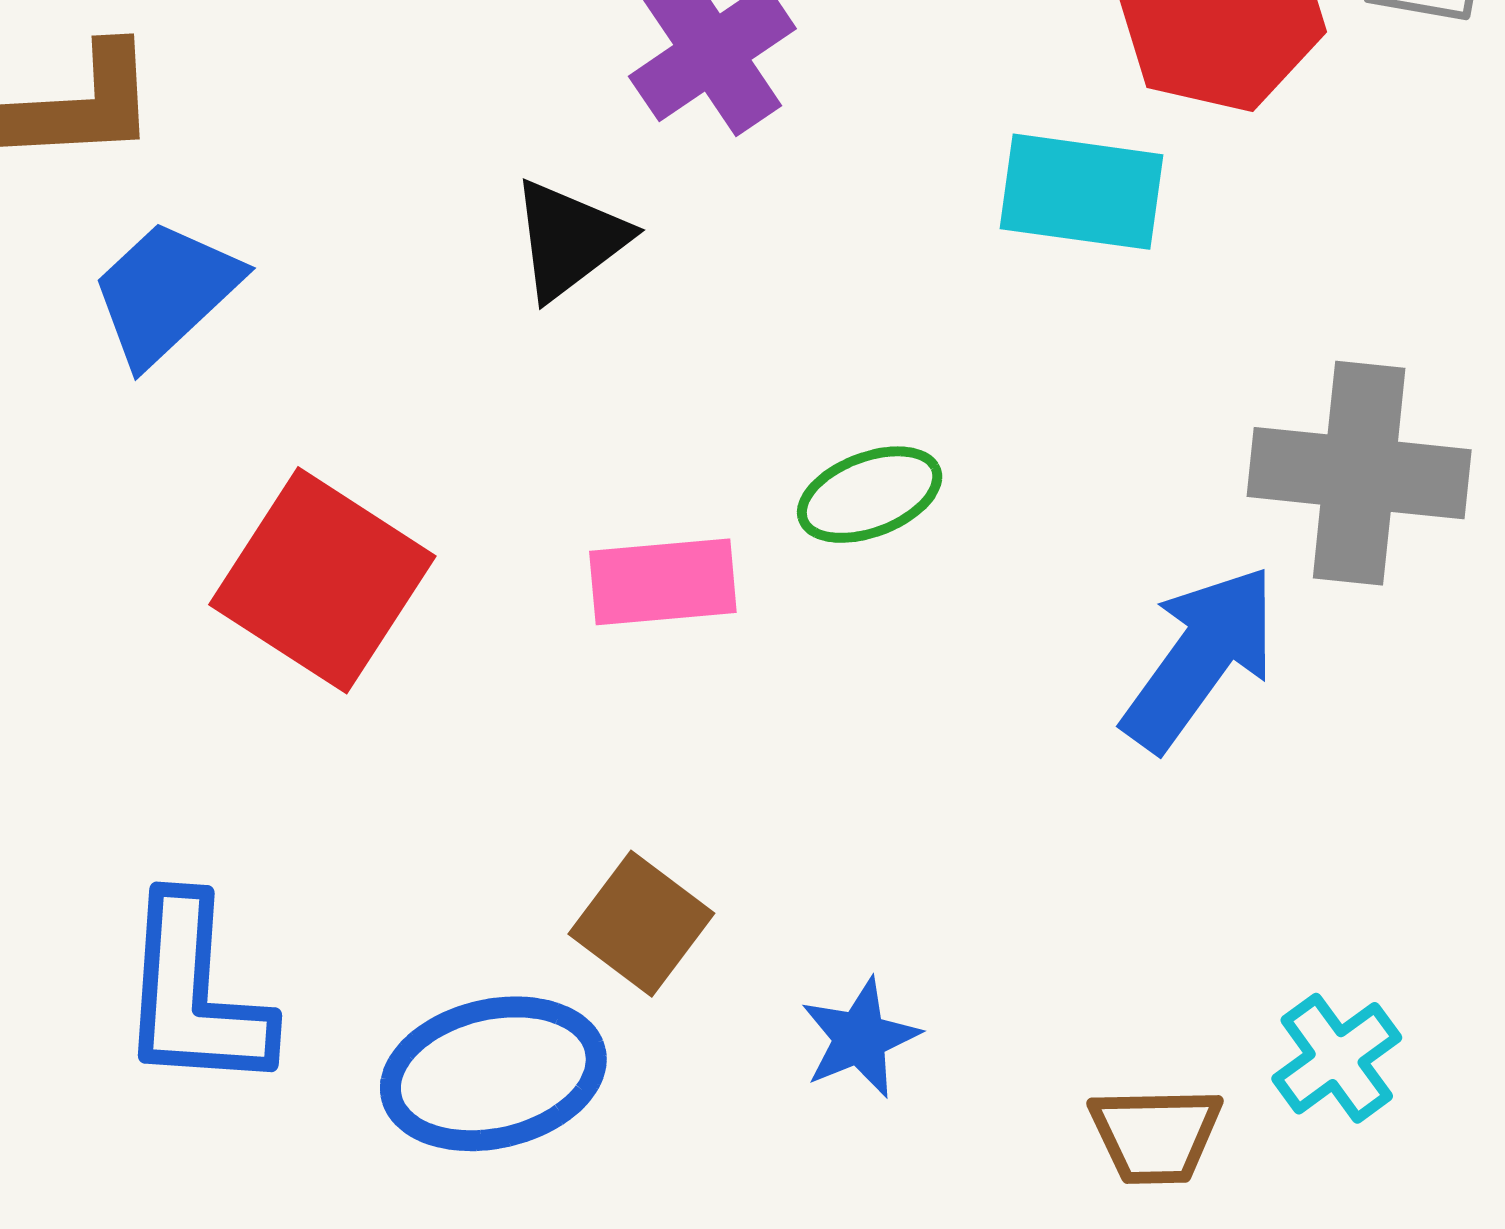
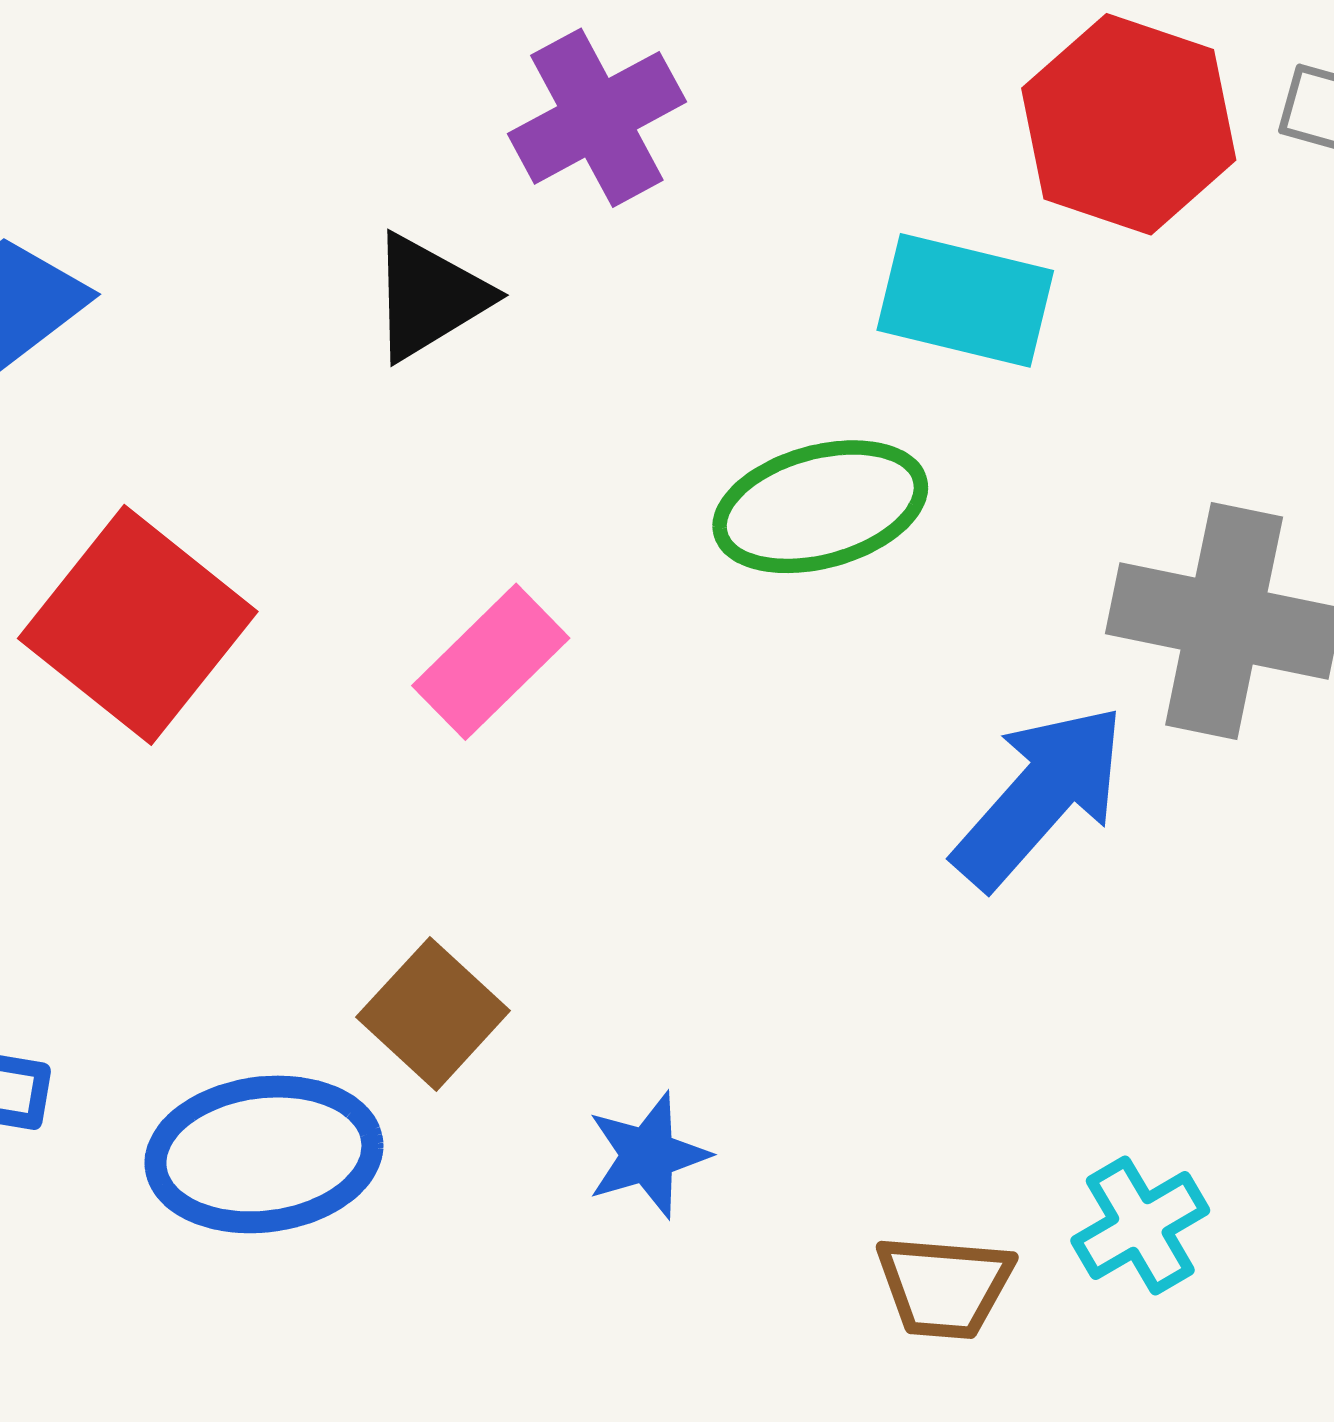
green ellipse: (870, 495) -> (820, 507), moved, size x1.4
pink rectangle: (663, 582) -> (491, 662), turned -45

